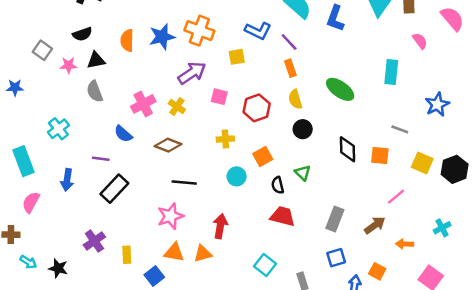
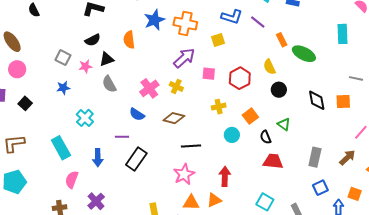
blue star: (162, 37) -> (154, 20), moved
orange rectangle: (290, 68) -> (282, 40), moved
blue star: (15, 88) -> (63, 88), moved
purple cross: (94, 241) -> (96, 201), moved

